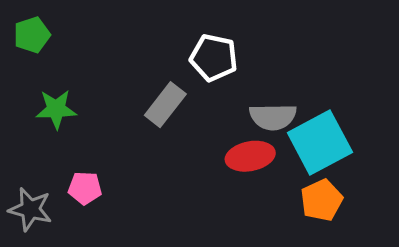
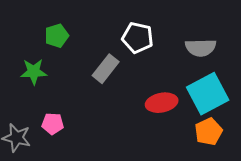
green pentagon: (32, 35) -> (57, 36), moved
gray semicircle: (273, 117) -> (201, 48), moved

